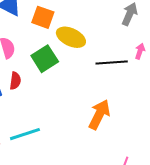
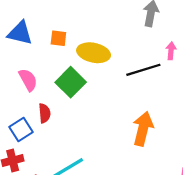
orange square: (43, 17) -> (58, 38), size x0.7

